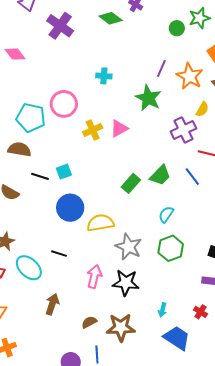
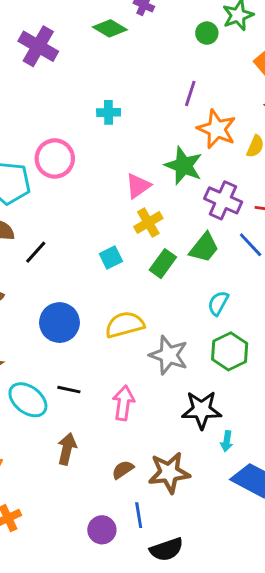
orange star: (190, 76) -> (217, 129), moved
green star: (148, 98) -> (184, 166), moved
yellow cross: (93, 130) -> (148, 223), moved
purple cross: (183, 130) -> (223, 200), moved, turned -35
cyan square: (64, 172) -> (111, 258), moved
black line: (40, 176) -> (36, 252), moved, turned -60
blue circle: (70, 208) -> (59, 323), moved
black line: (59, 254) -> (69, 390), moved
black star: (126, 283) -> (202, 410), moved

